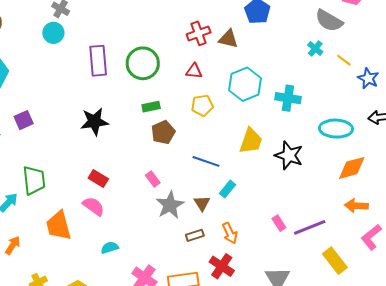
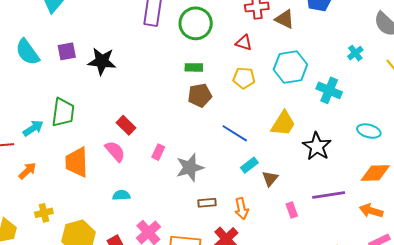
cyan cross: (315, 48) -> (355, 53), moved
black star: (94, 122) -> (102, 61), moved
cyan ellipse: (336, 129) -> (369, 131), size x0.7
pink rectangle: (153, 179) -> (158, 152), moved, turned 49
brown triangle: (202, 203) -> (270, 178), moved
purple line: (310, 227) -> (329, 195), moved

